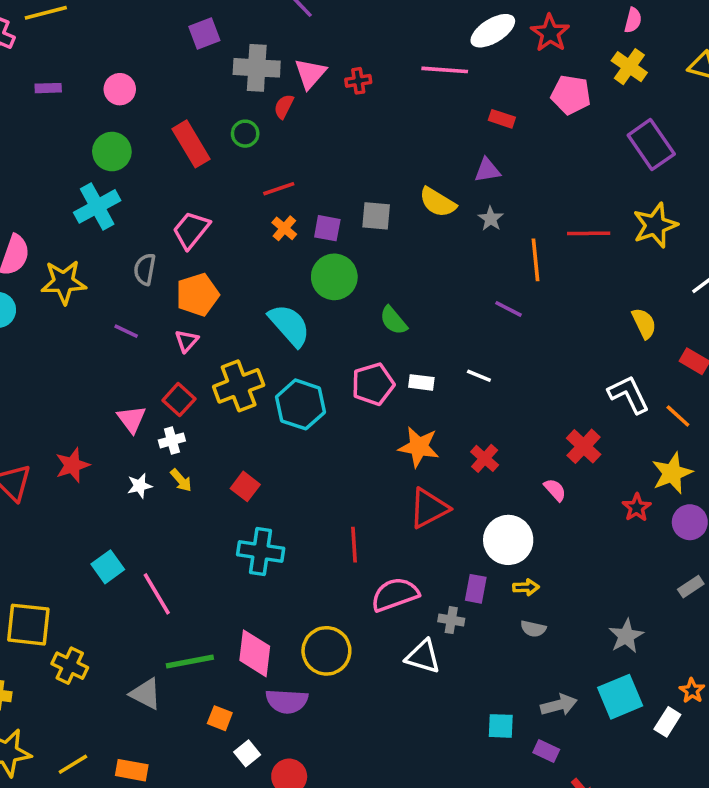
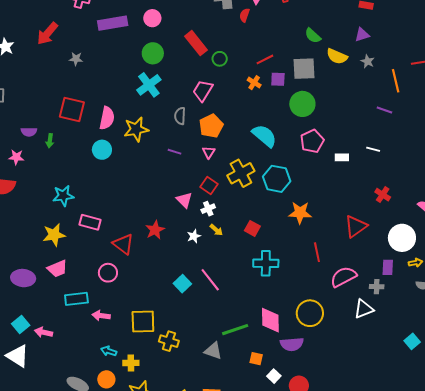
purple rectangle: (48, 88) -> (113, 23), size x2.0
green circle: (245, 134) -> (220, 59), moved
red line: (279, 189) -> (265, 59), moved
gray square: (376, 216) -> (304, 69), size x1.4
green circle: (334, 277) -> (302, 104), moved
green semicircle: (393, 320) -> (313, 36), moved
pink pentagon: (373, 384) -> (312, 141), moved
orange star: (419, 447) -> (300, 213), moved
pink line: (157, 594) -> (210, 280), moved
white triangle: (423, 657) -> (364, 309), turned -30
cyan square: (501, 726) -> (412, 341), turned -35

